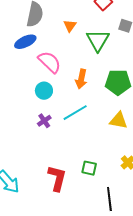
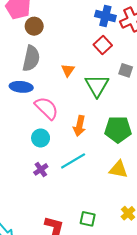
blue ellipse: (25, 42) -> (21, 87), turned 30

